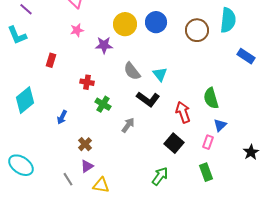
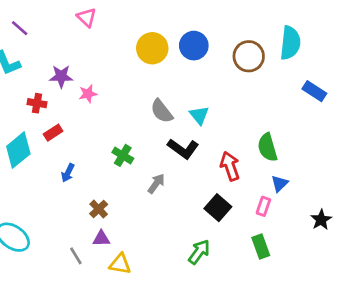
pink star: (77, 30) -> (88, 94), moved
purple star: (104, 45) -> (61, 76), moved
red rectangle: (51, 60) -> (53, 133), moved, turned 40
red cross: (87, 82) -> (37, 103), moved
purple triangle: (87, 166) -> (101, 238), turned 32

